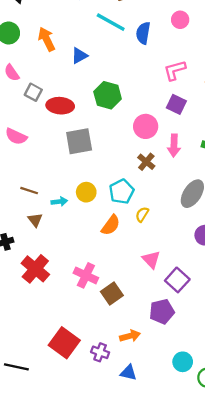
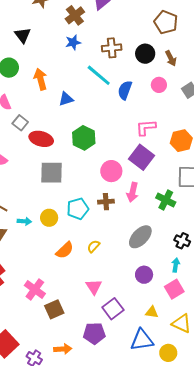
purple square: (176, 104) -> (142, 157), size x1.4
brown cross: (146, 162) -> (106, 202), turned 35
cyan pentagon: (122, 192) -> (78, 209), moved

